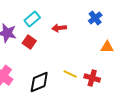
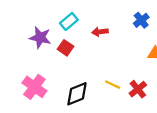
red cross: (92, 78) -> (138, 89), turned 35

